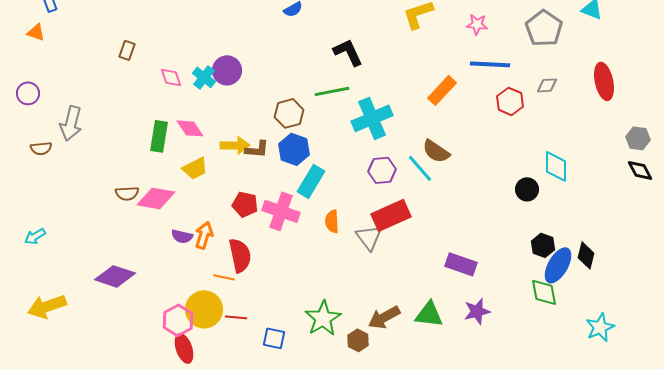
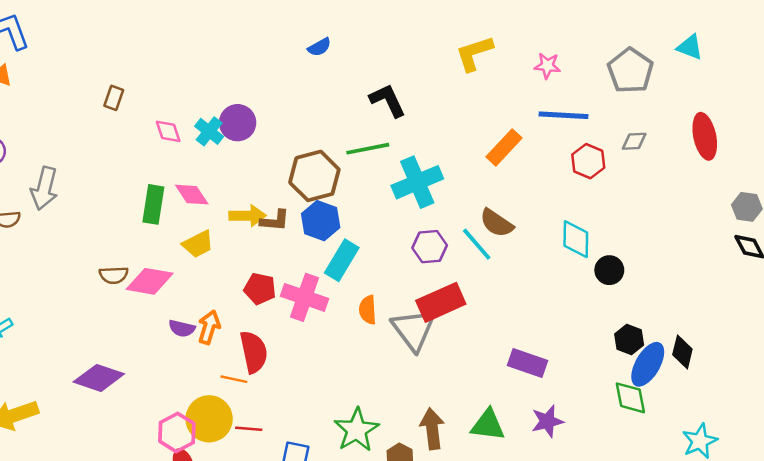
brown hexagon: (289, 113) -> (314, 176), size x1.4
cyan diamond: (556, 166) -> (576, 239), moved
gray triangle: (369, 237) -> (414, 330), size x1.4
brown arrow: (384, 317) -> (432, 429), turned 112

